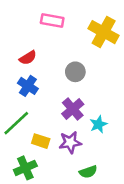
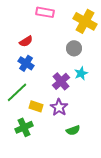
gray circle: (75, 72) -> (74, 48), moved
cyan star: (98, 124) -> (81, 73), moved
purple star: (70, 142) -> (59, 107), turned -30

